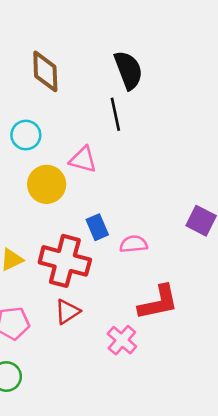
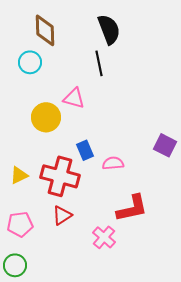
cyan circle: (26, 135) -> (30, 62), moved

